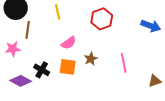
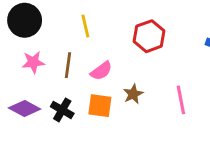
brown line: (28, 30) -> (68, 65), moved
pink star: (13, 49) -> (33, 62), moved
purple diamond: (21, 81) -> (25, 109), moved

